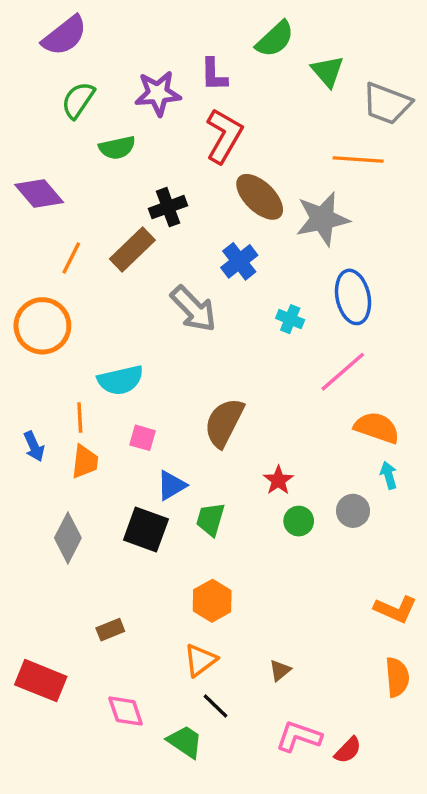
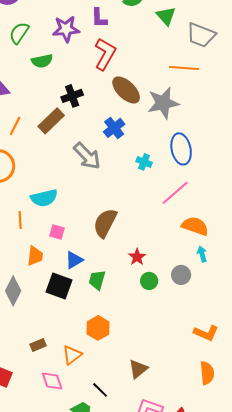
orange trapezoid: (85, 462) -> (35, 256), moved
orange triangle: (200, 660) -> (72, 355), moved
brown triangle: (280, 670) -> (138, 369), size x1.5
pink diamond: (126, 711) -> (52, 381), moved

